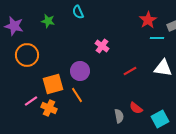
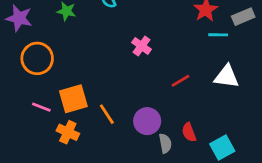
purple circle: (80, 71) -> (147, 121), moved
pink line: (31, 101) -> (41, 107), moved, turned 56
red semicircle: (136, 108) -> (189, 132), turned 32

